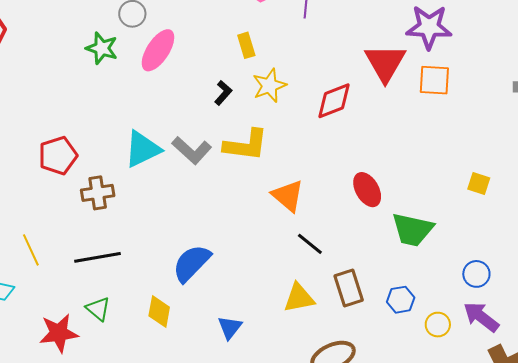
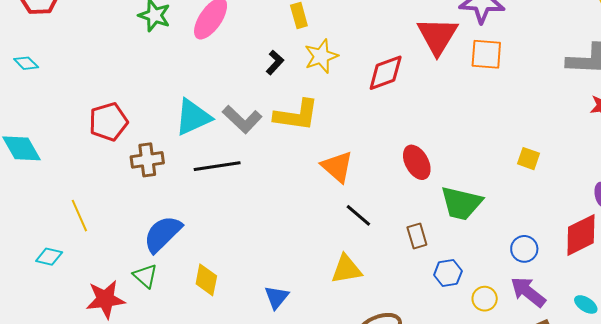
black line: (98, 257) -> (217, 166), moved
blue semicircle: (192, 263) -> (163, 234), moved
brown rectangle: (349, 288) -> (417, 236), moved, size x0.7

